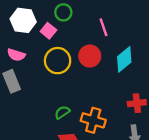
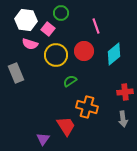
pink semicircle: (16, 55) -> (30, 44), moved
green semicircle: (62, 112) -> (70, 81), moved

